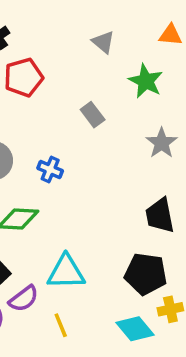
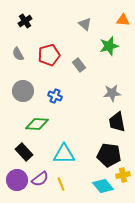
red pentagon: (24, 77) -> (49, 55), moved
green star: (146, 81) -> (109, 46), turned 30
gray star: (162, 143) -> (112, 93), moved, turned 30
purple semicircle: (24, 299) -> (40, 179), moved

